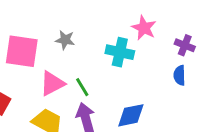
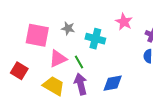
cyan cross: (120, 52) -> (95, 39), moved

